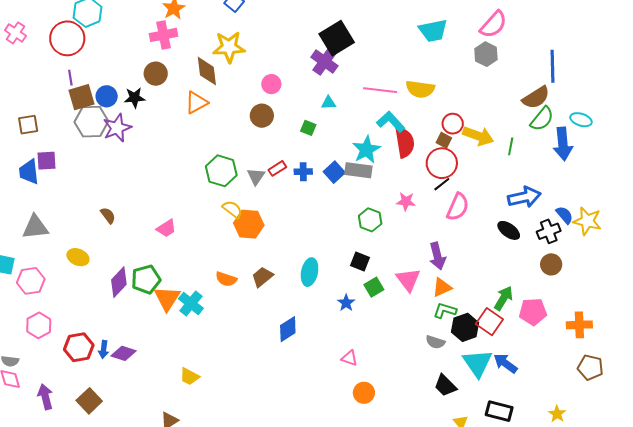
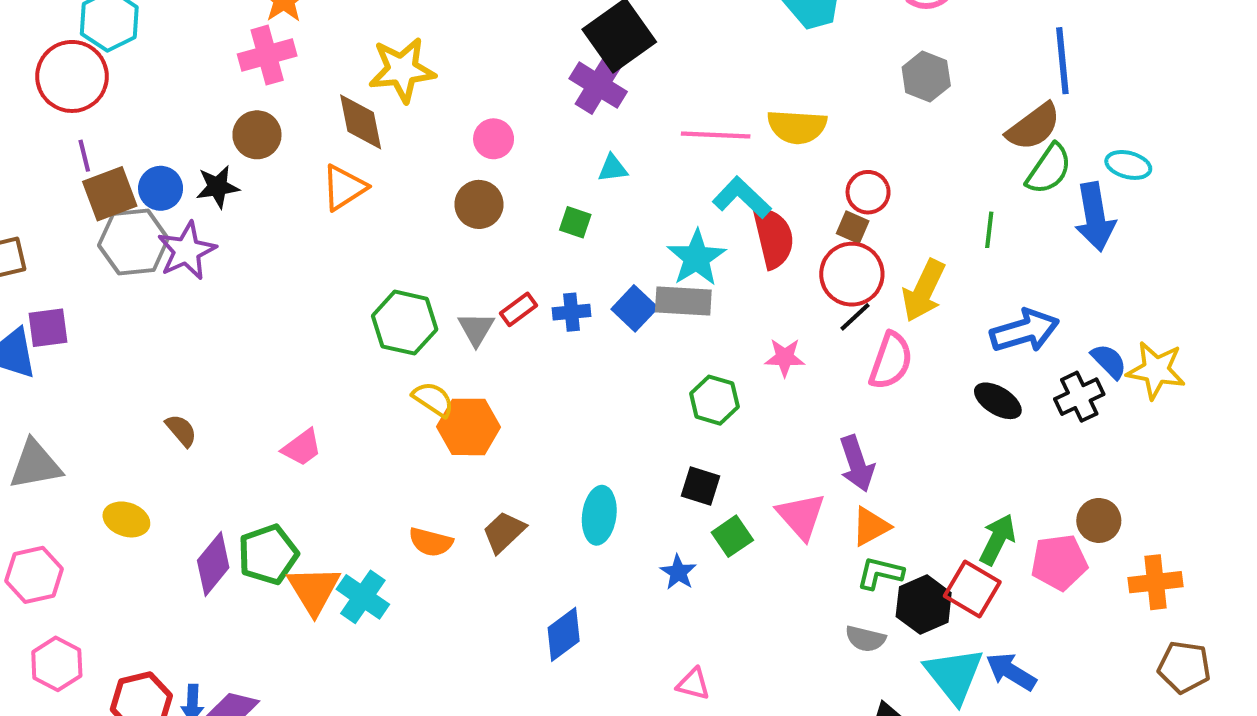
gray hexagon: (486, 54) -> (926, 77), moved
yellow arrow: (478, 136) -> (924, 291), moved, turned 100
brown circle: (551, 264) -> (1099, 520), moved

